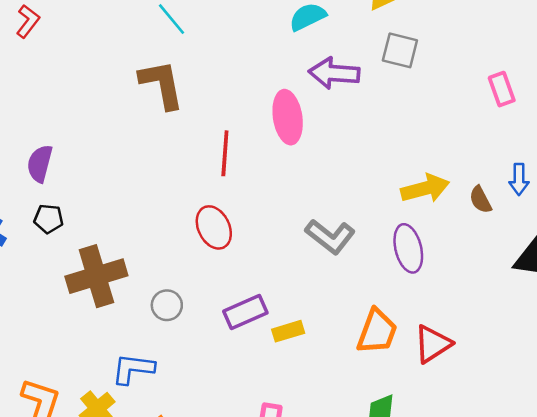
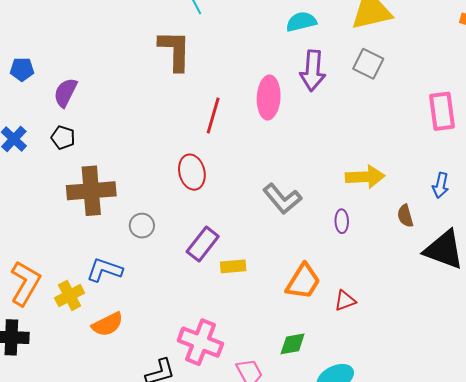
purple arrow: (334, 73) -> (313, 71), turned -102
pink rectangle: (502, 89) -> (442, 111), size x1.4
brown semicircle: (480, 200) -> (405, 216), moved
purple ellipse: (408, 248) -> (342, 221), size x0.6
purple rectangle: (245, 312) -> (203, 244), turned -40
red triangle: (433, 344) -> (345, 301), size x0.7

